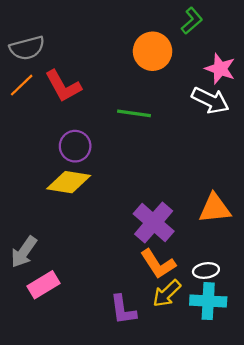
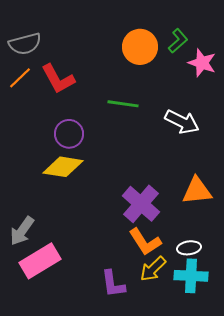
green L-shape: (192, 21) -> (178, 41), moved
white arrow: (210, 100) -> (182, 122), moved
pink rectangle: (43, 285) -> (40, 261), size x1.4

